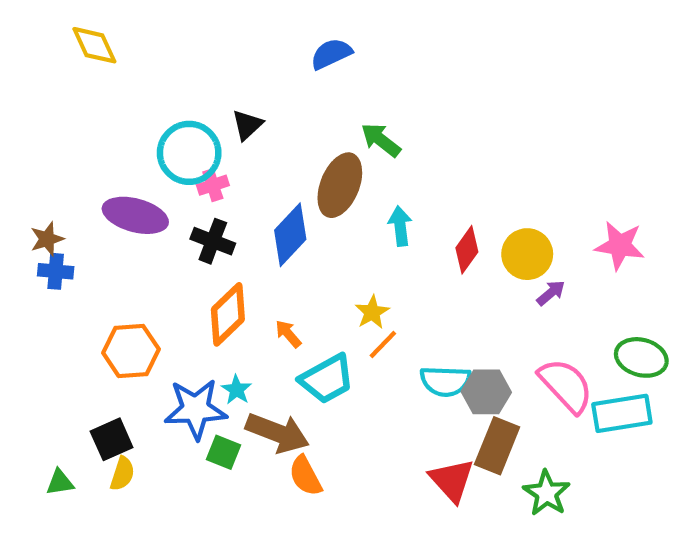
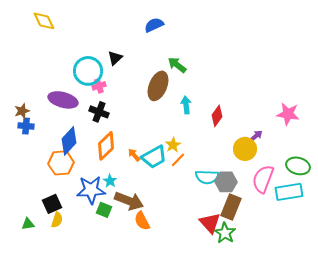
blue diamond: (290, 235) -> (69, 141), moved
yellow circle: (527, 254) -> (245, 149), moved
cyan trapezoid: (327, 379) -> (154, 157), moved
pink semicircle: (566, 385) -> (263, 179), turned -116
green star: (547, 493) -> (225, 233), moved

